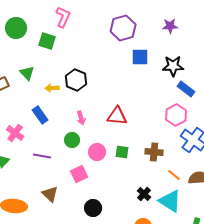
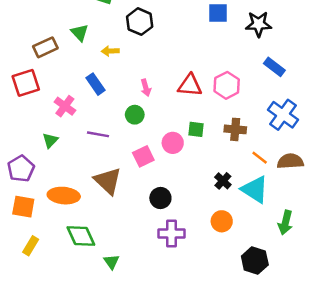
black hexagon: (76, 80) -> (140, 22), moved
blue rectangle: (186, 89) -> (274, 67), moved
pink hexagon: (176, 115) -> (227, 85), moved
pink circle: (97, 152) -> (173, 143), moved
brown triangle: (50, 194) -> (108, 181), size x1.4

